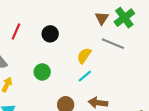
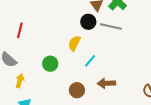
black circle: (50, 34) -> (88, 22), moved
yellow semicircle: (84, 56) -> (74, 43), moved

